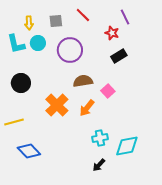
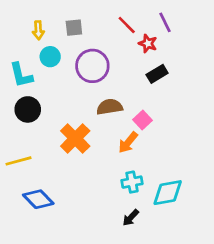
red line: (83, 15) -> (127, 25), moved
cyan L-shape: (16, 44) -> (21, 75), moved
orange arrow: (87, 108) -> (128, 142), moved

